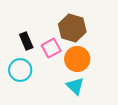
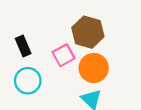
black rectangle: (26, 41) -> (23, 46), moved

